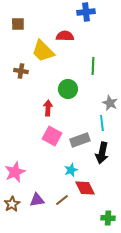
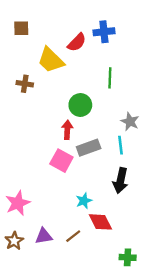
blue cross: (86, 12) -> (104, 32), moved
red semicircle: (65, 36) -> (77, 42), turned 132
red arrow: (48, 108) -> (67, 130), moved
gray rectangle: (80, 140) -> (89, 148), moved

